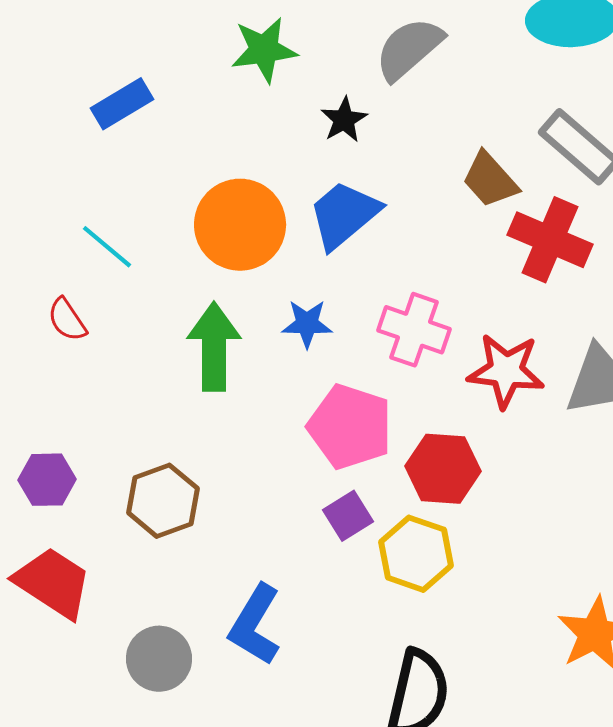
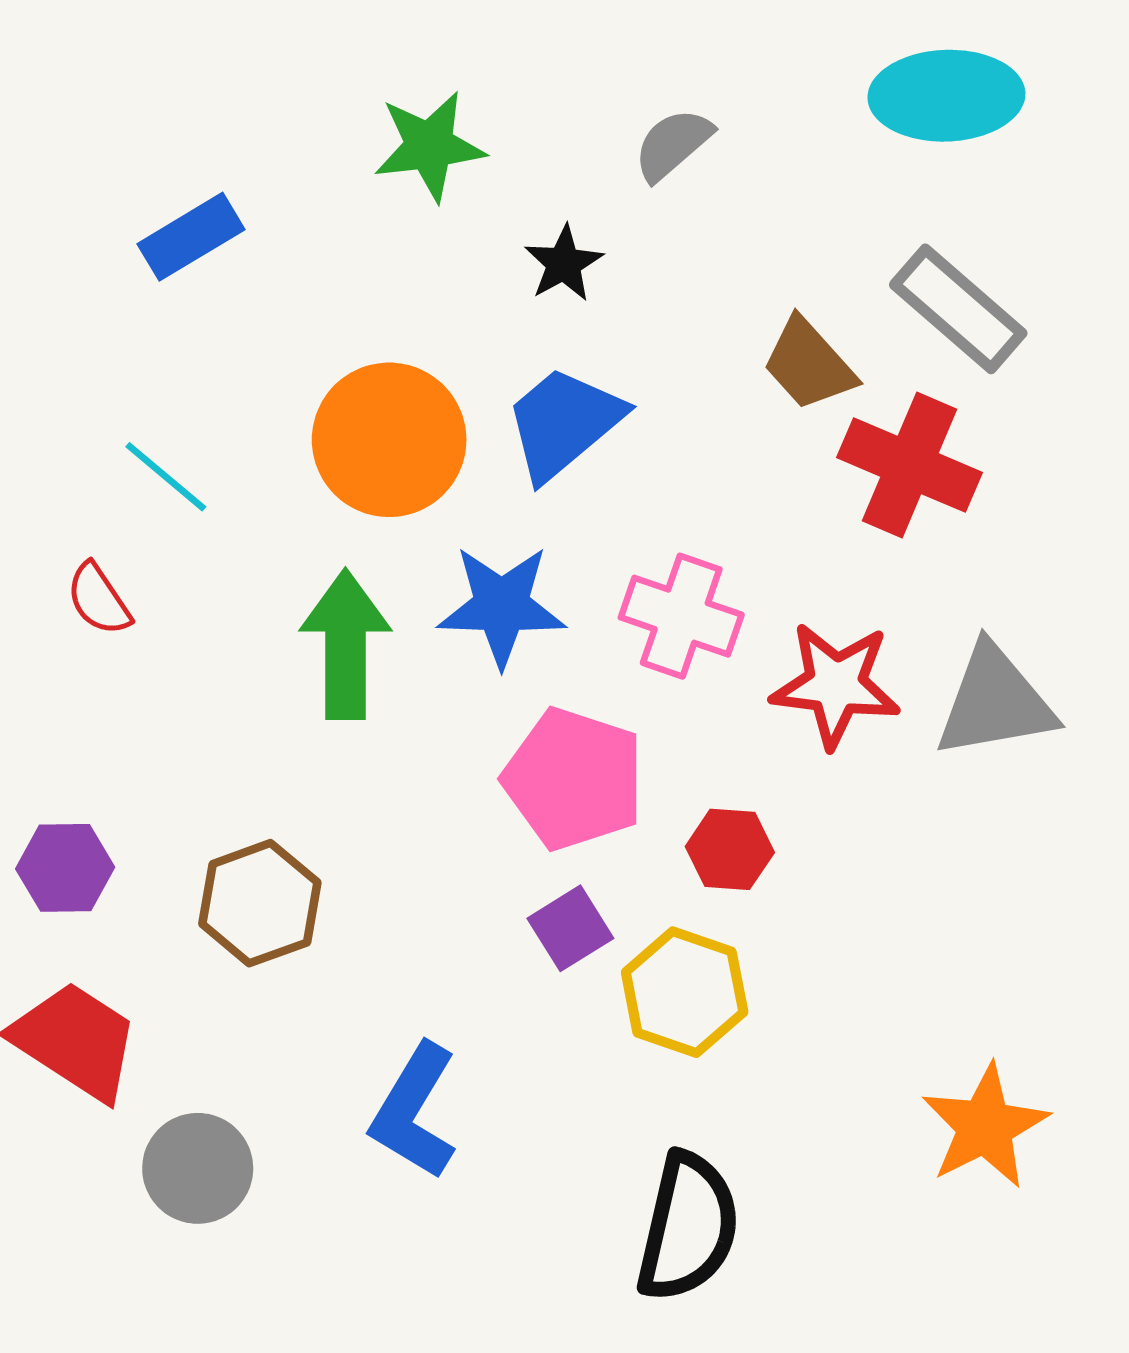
gray semicircle: (409, 49) -> (673, 144), size x0.7
blue star: (307, 324) -> (502, 606), size x1.5
red hexagon: (443, 469) -> (730, 849), size x0.7
gray circle: (159, 659) -> (198, 1168), moved

